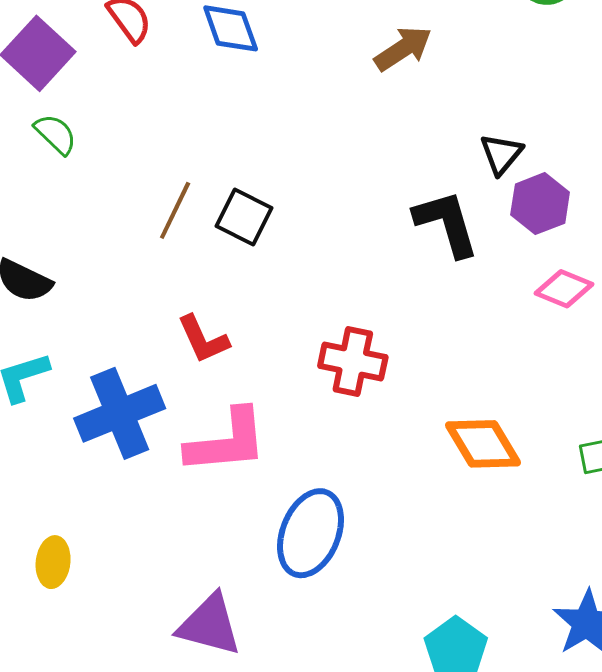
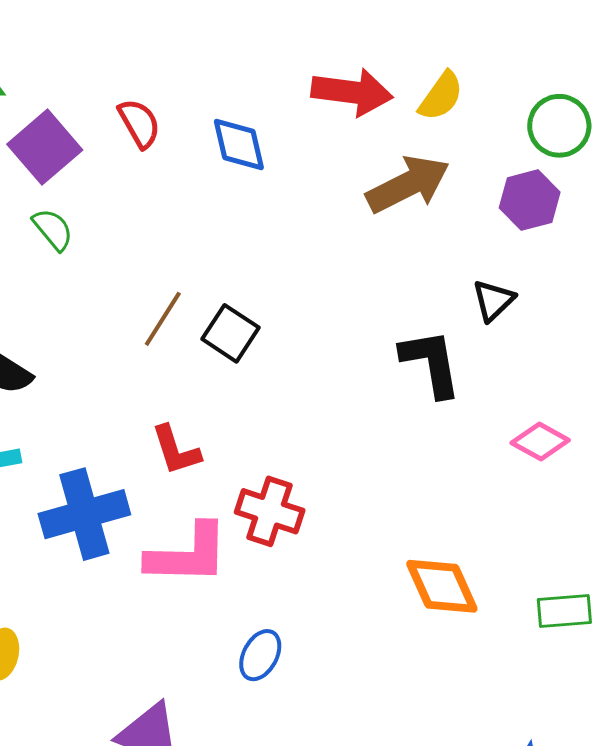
brown arrow: (403, 49) -> (408, 184), size x1.4
purple hexagon: (540, 204) -> (530, 200), moved
red cross: (353, 362) -> (270, 511), moved
blue ellipse: (311, 533) -> (260, 655), size x0.6

